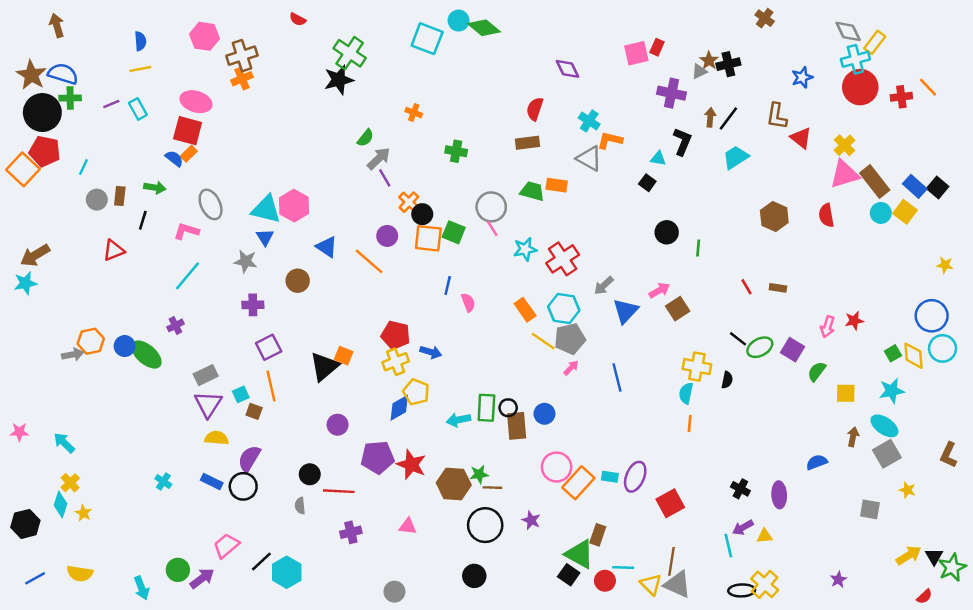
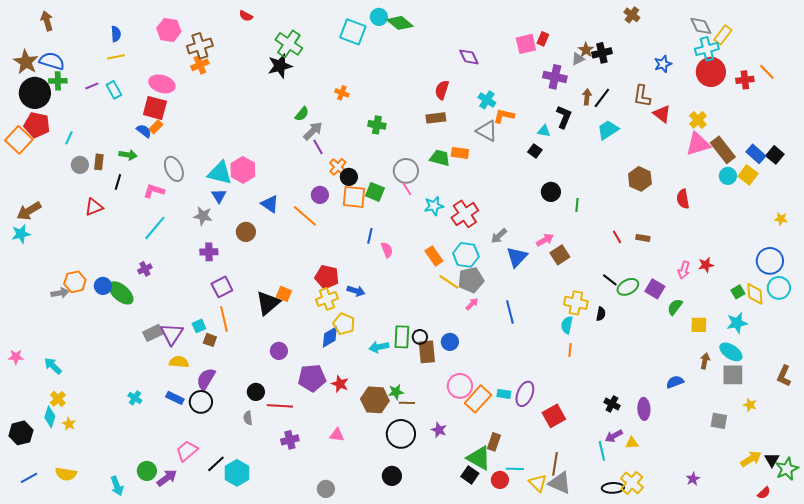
red semicircle: (826, 215) -> (683, 199), moved
gray rectangle: (206, 375) -> (153, 333), moved
gray square: (887, 454) -> (733, 375), turned 30
red star: (411, 465) -> (340, 384), size x0.7

